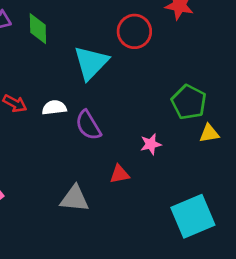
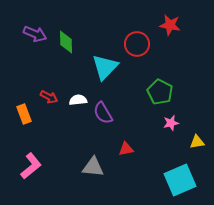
green pentagon: (189, 102) -> (160, 92), moved
yellow triangle: (209, 133) -> (197, 142), moved
pink star: (151, 144) -> (171, 123), moved

